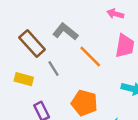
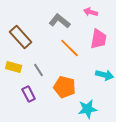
gray L-shape: (65, 32) -> (60, 21), moved
gray line: (53, 68) -> (39, 70), moved

